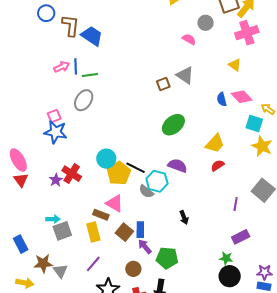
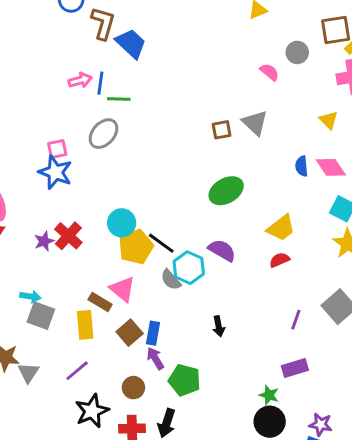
gray square: (62, 231) -> (41, 316), turned 30

